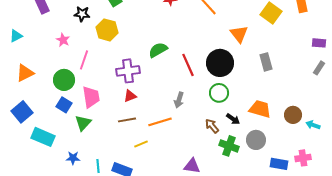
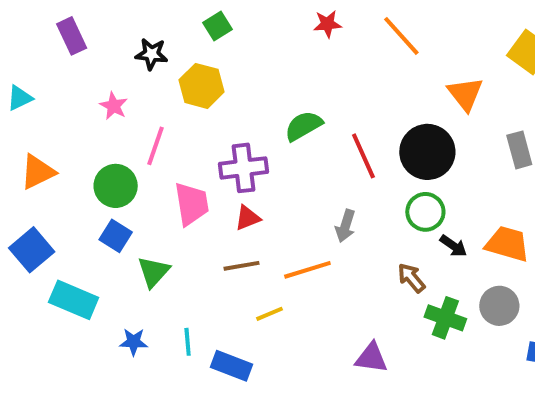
pink trapezoid: (91, 97) -> (192, 204), moved
black arrow: (233, 119) -> (453, 246), moved
cyan line: (98, 166) -> (188, 342), moved

